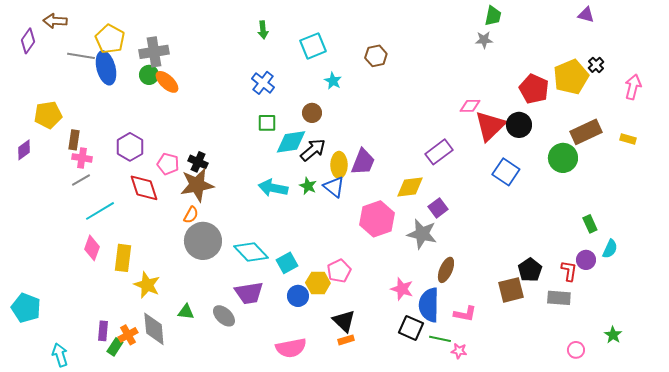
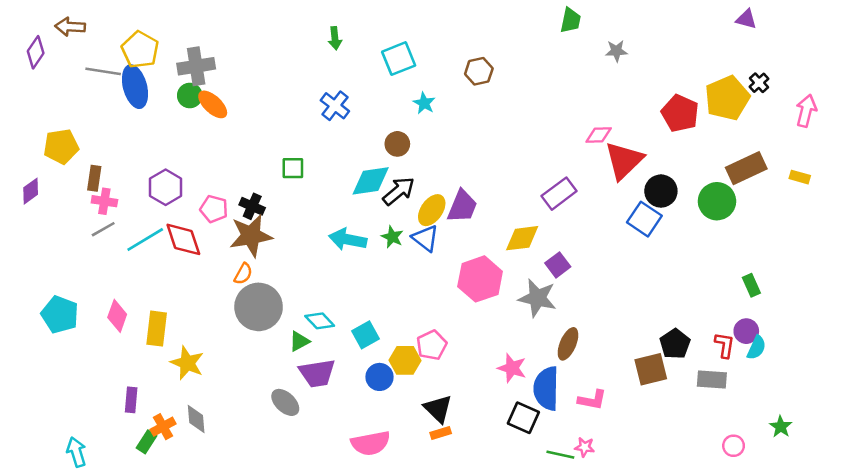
green trapezoid: (493, 16) -> (571, 20), moved
green square: (267, 123) -> (293, 168), moved
black circle: (519, 125) -> (661, 191), moved
yellow ellipse: (339, 165) -> (432, 210), turned 35
cyan line: (100, 211) -> (145, 239), moved
cyan semicircle: (610, 249) -> (756, 348), moved
cyan diamond: (251, 252) -> (320, 321), size x0.7
cyan pentagon: (26, 308) -> (60, 315), moved
green triangle: (186, 312) -> (299, 341), moved, turned -36
gray diamond: (154, 329) -> (196, 419), size x0.7
purple rectangle: (103, 331) -> (131, 400), moved
green line: (440, 339) -> (560, 455), moved

